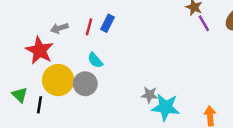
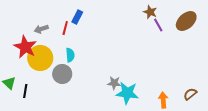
blue rectangle: (108, 23) -> (77, 17), moved
cyan semicircle: (95, 60) -> (70, 55), turned -144
yellow circle: (58, 80) -> (40, 58), moved

